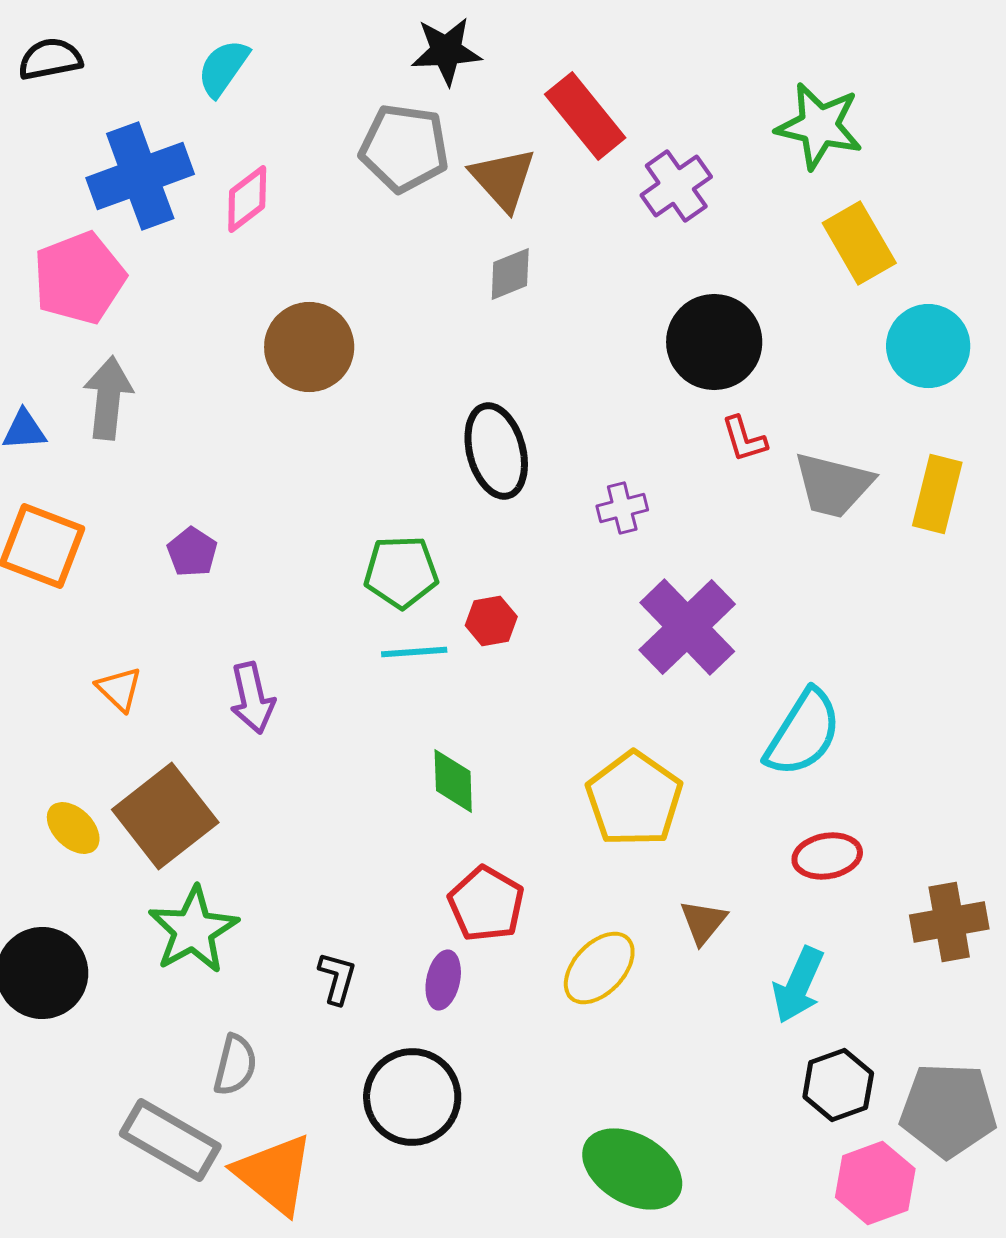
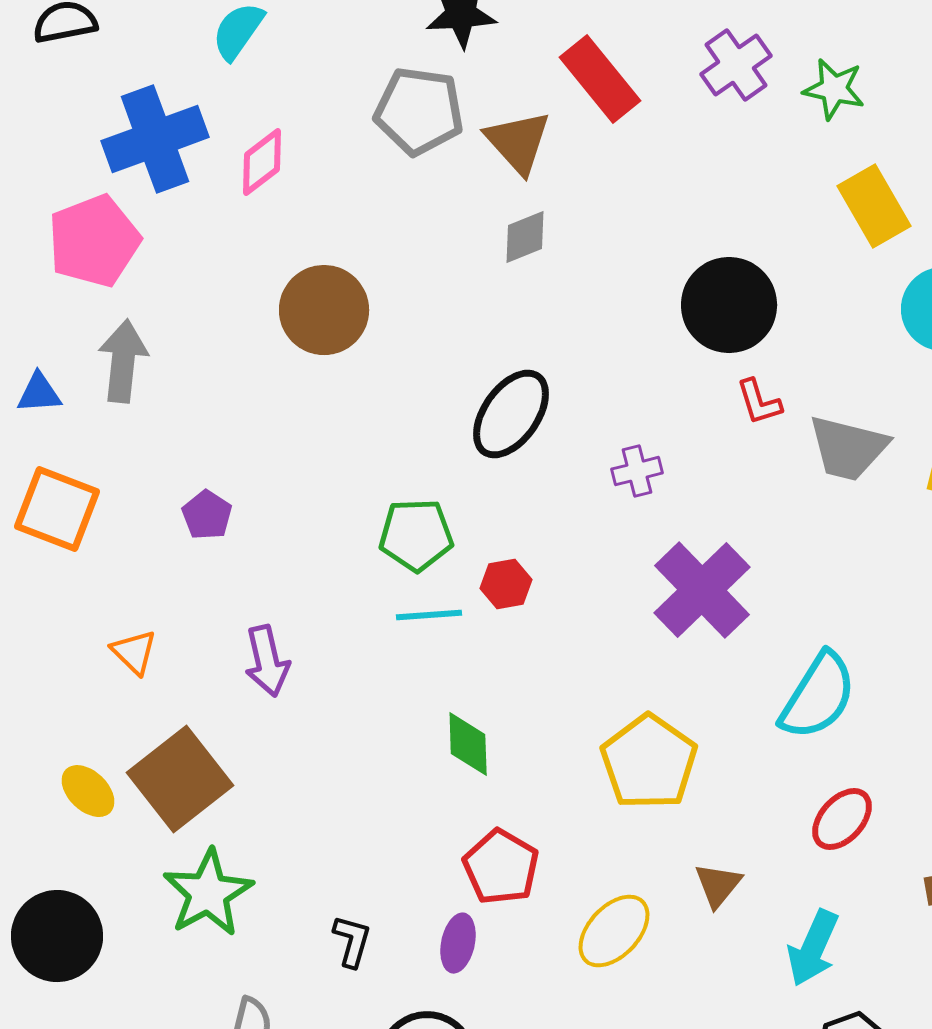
green star: (819, 126) -> (834, 89), size x0.7
purple cross: (676, 186) -> (736, 65), moved
black ellipse: (496, 451) -> (511, 414), turned 50
red ellipse: (827, 856) -> (842, 819), turned -38

